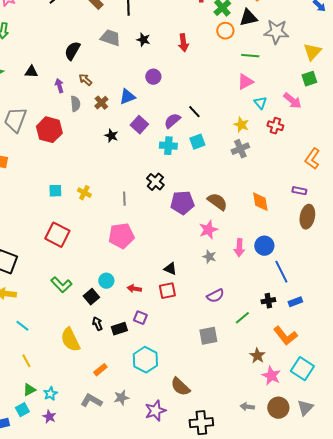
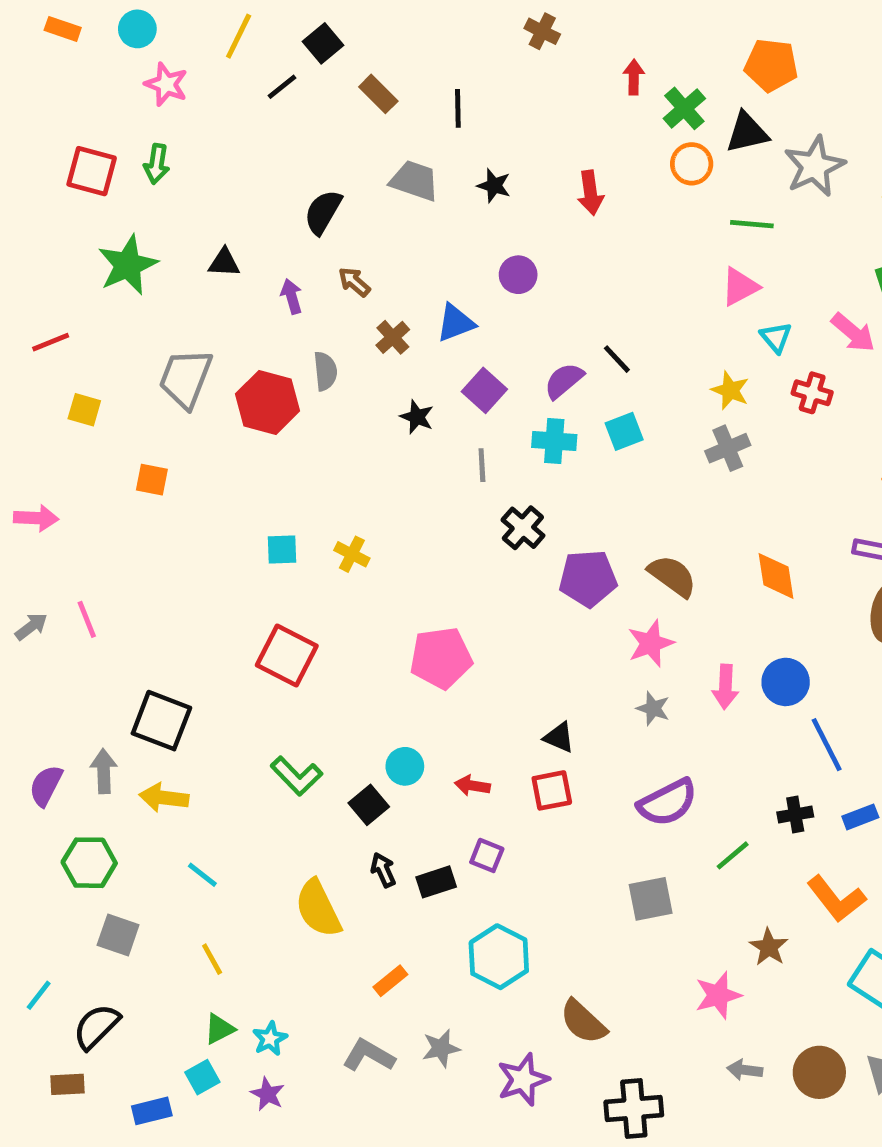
gray star: (276, 32) -> (815, 166), turned -30
gray semicircle: (75, 104) -> (325, 371), moved
gray line: (124, 199) -> (482, 465), moved
purple semicircle: (215, 296) -> (668, 802), size x1.4
pink star: (271, 376) -> (718, 995), moved, turned 30

